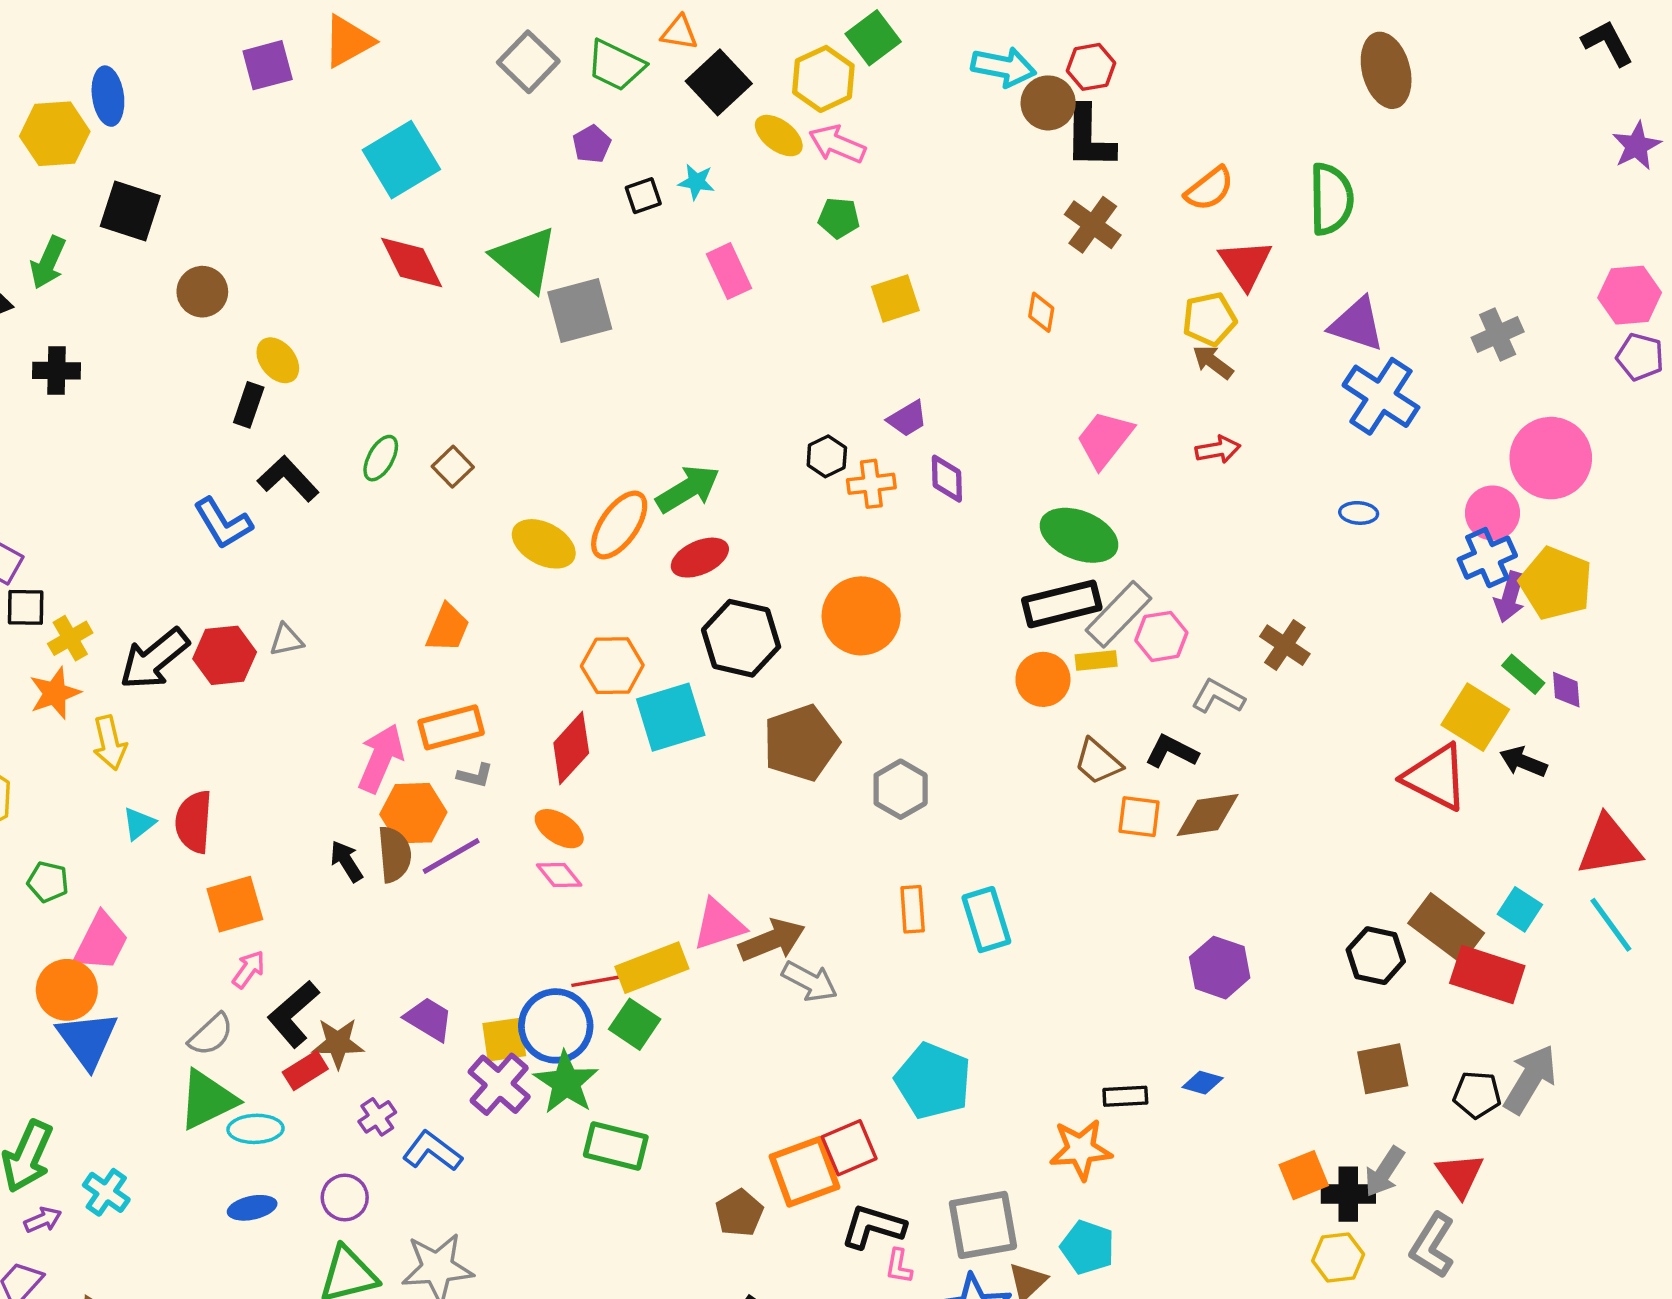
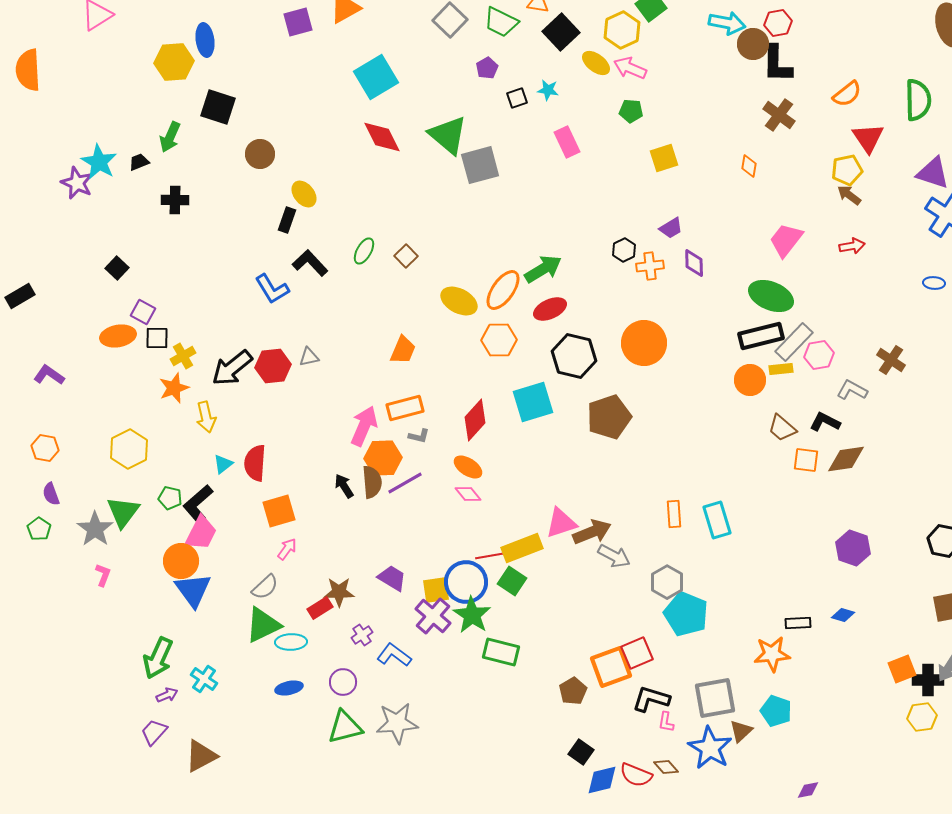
orange hexagon: (612, 666) -> (499, 340), moved
gray hexagon: (901, 789) -> (667, 582), moved
black L-shape: (293, 1014) -> (198, 504), moved

